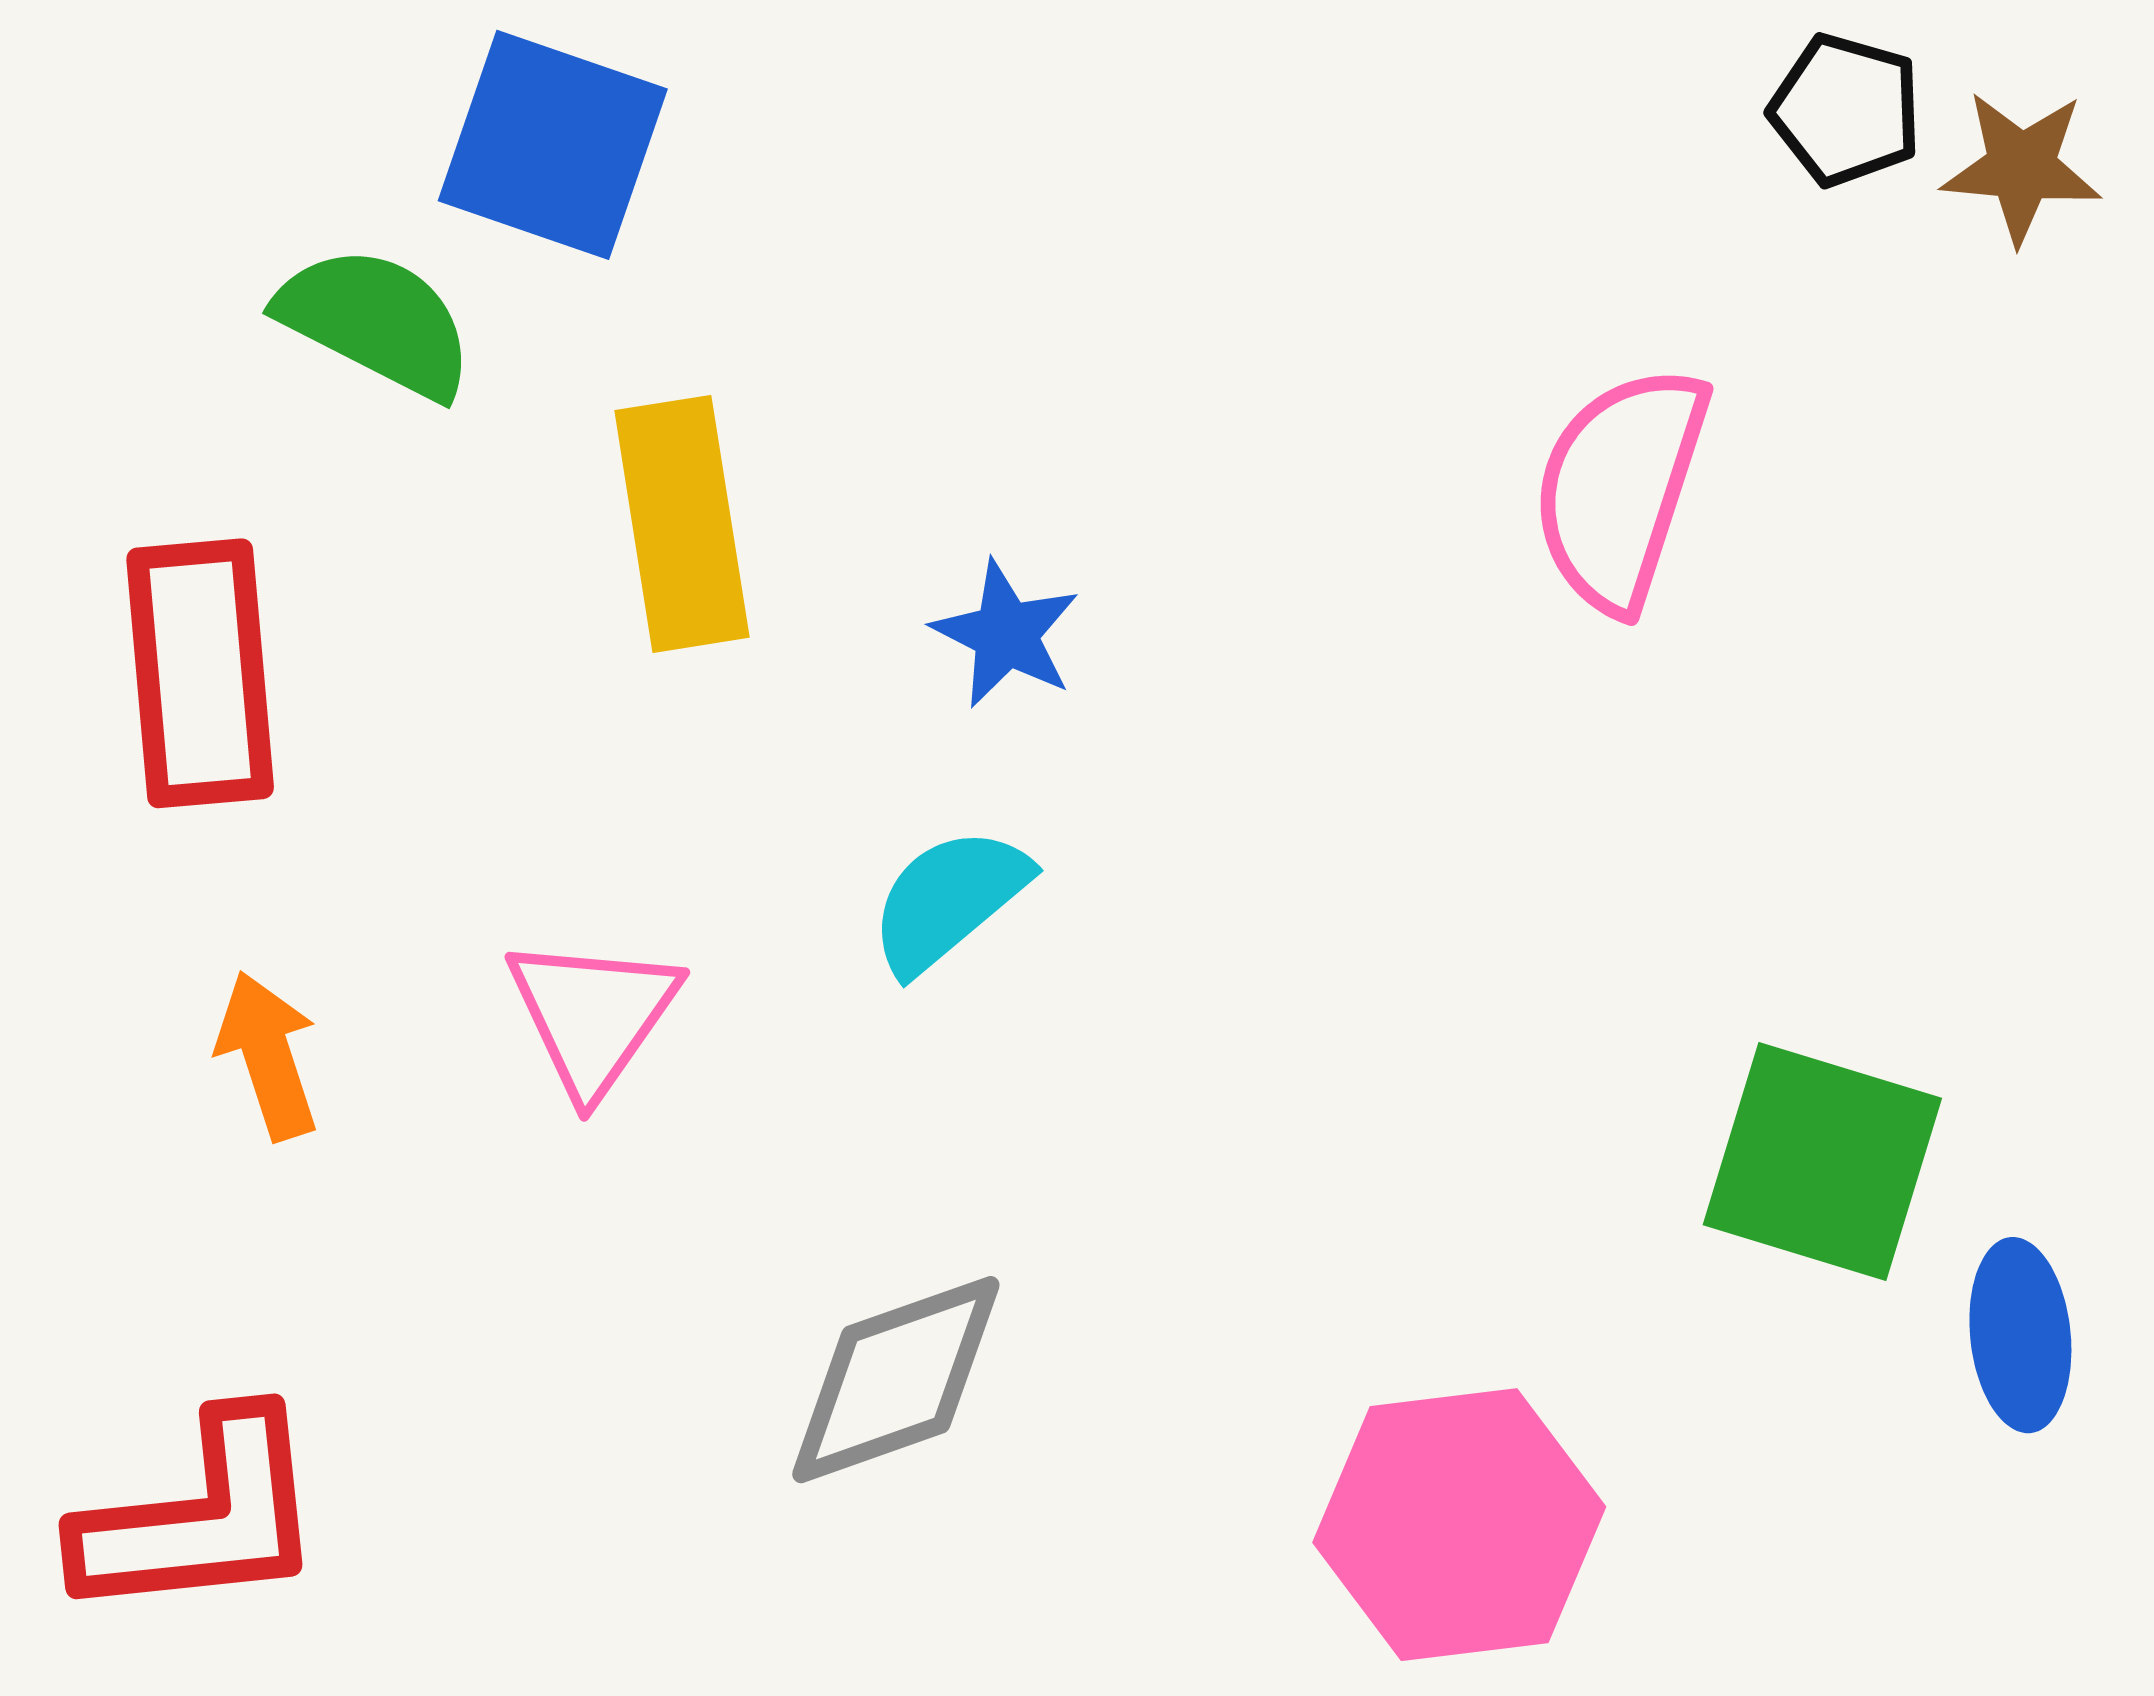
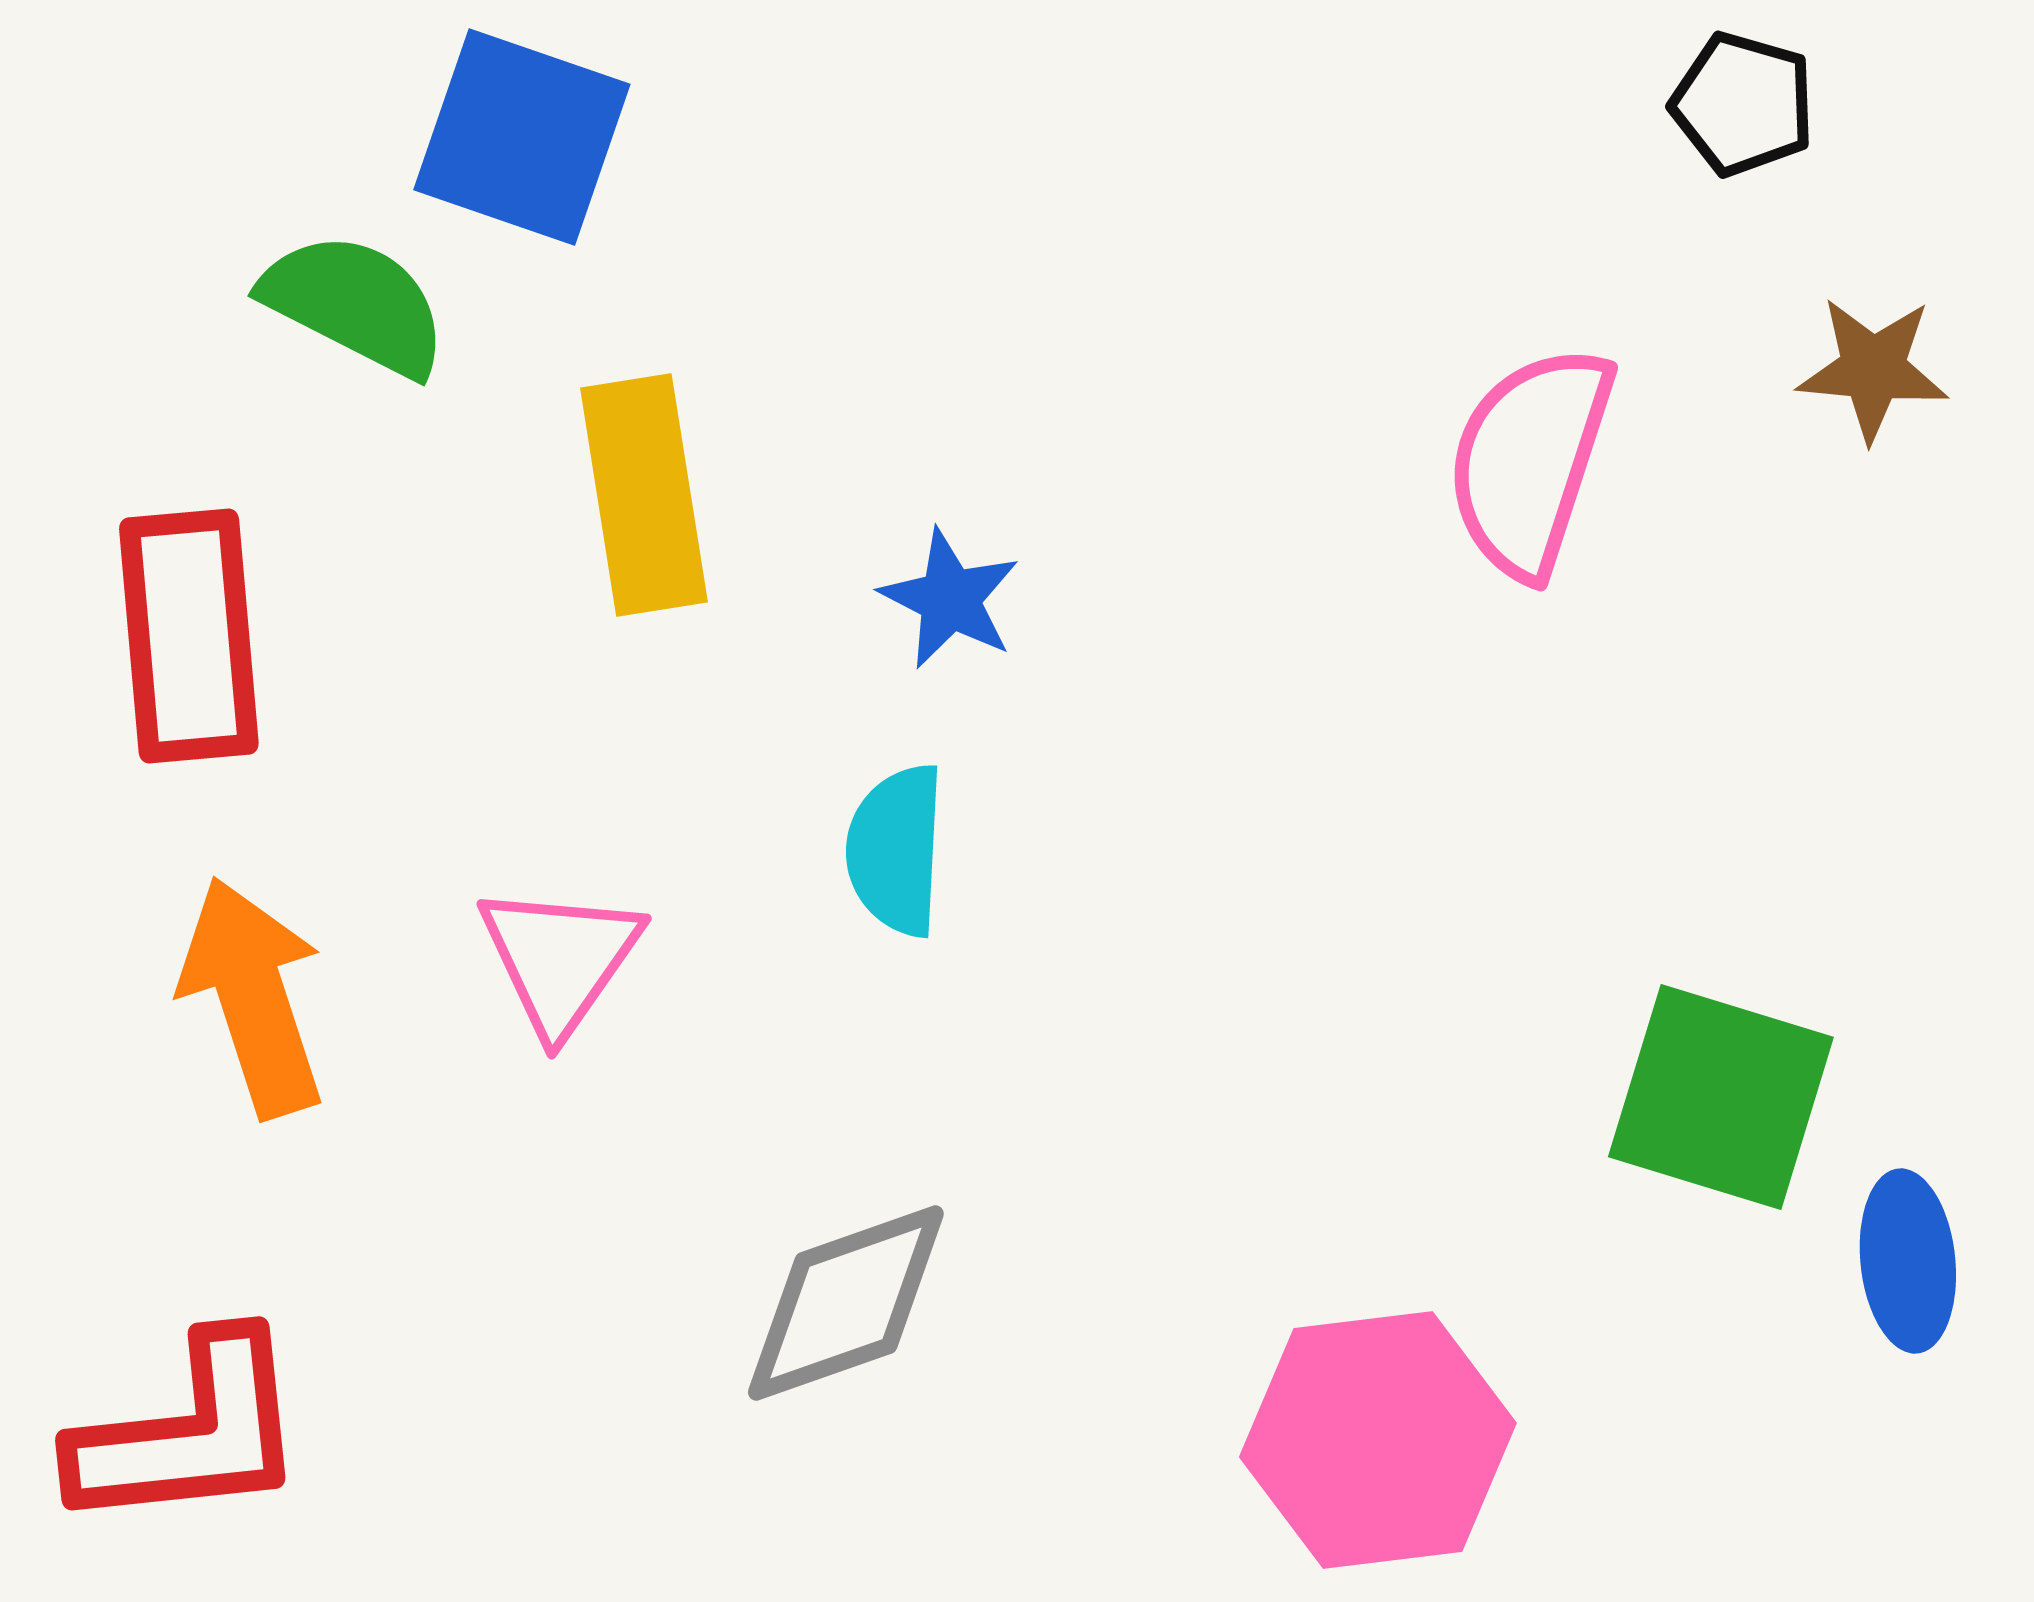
brown star: (2021, 167) -> (1873, 369), moved
cyan semicircle: (949, 900) -> (896, 850), turned -47
orange arrow: (268, 1056) -> (253, 997), size x1.5

